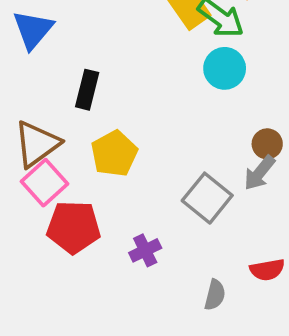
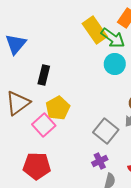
pink square: (45, 183) -> (44, 125), moved
red pentagon: (74, 227) -> (37, 166), moved
purple cross: (145, 250) -> (100, 161), moved

